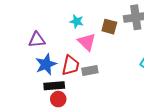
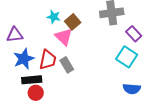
brown square: (109, 27) -> (73, 22), moved, turned 35
gray rectangle: (90, 70) -> (67, 65), turned 70

